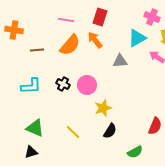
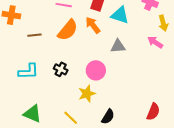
cyan triangle: (137, 38) -> (120, 15), moved, turned 48
pink circle: (87, 85) -> (96, 70), moved
yellow star: (103, 108) -> (87, 94), moved

